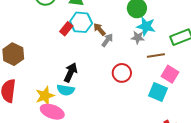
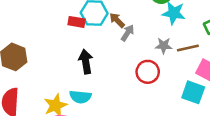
red rectangle: (66, 29) -> (77, 22), turned 64
gray star: (138, 37) -> (164, 46), moved
black arrow: (71, 72) -> (86, 62), moved, turned -30

